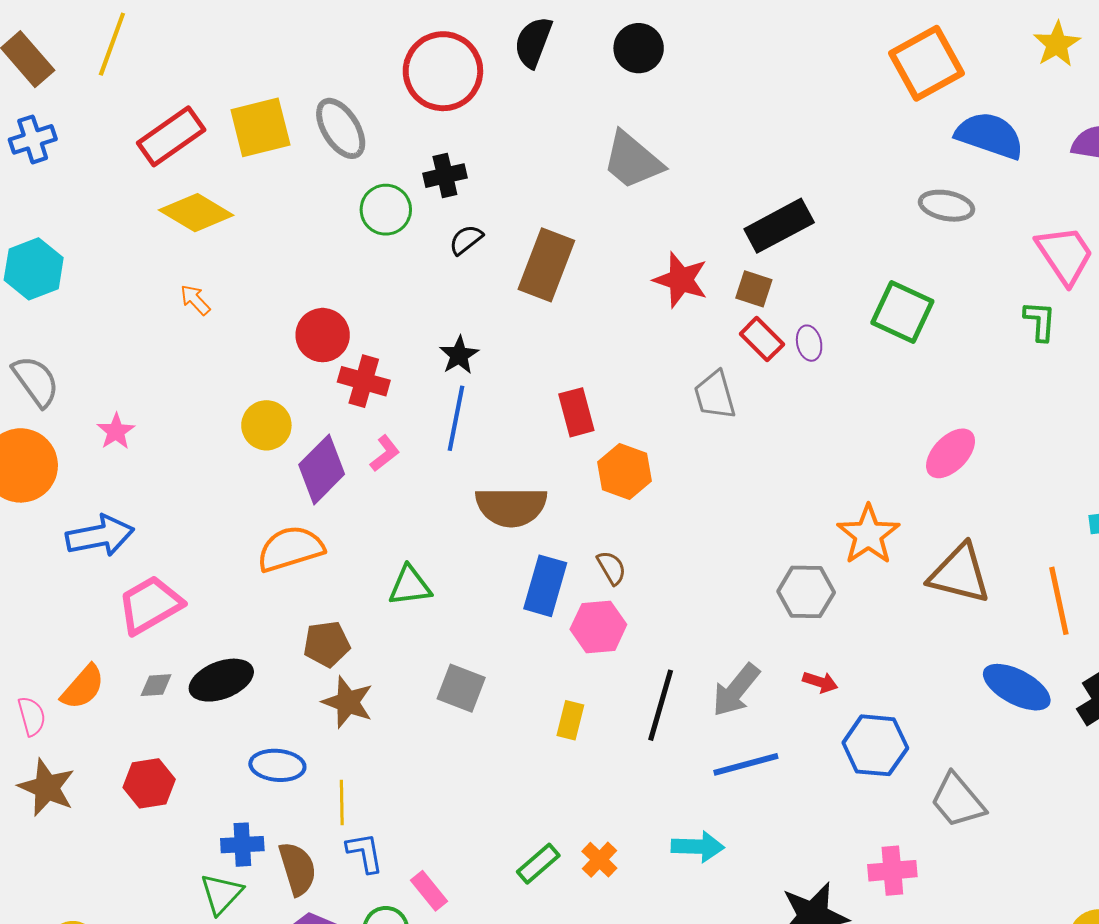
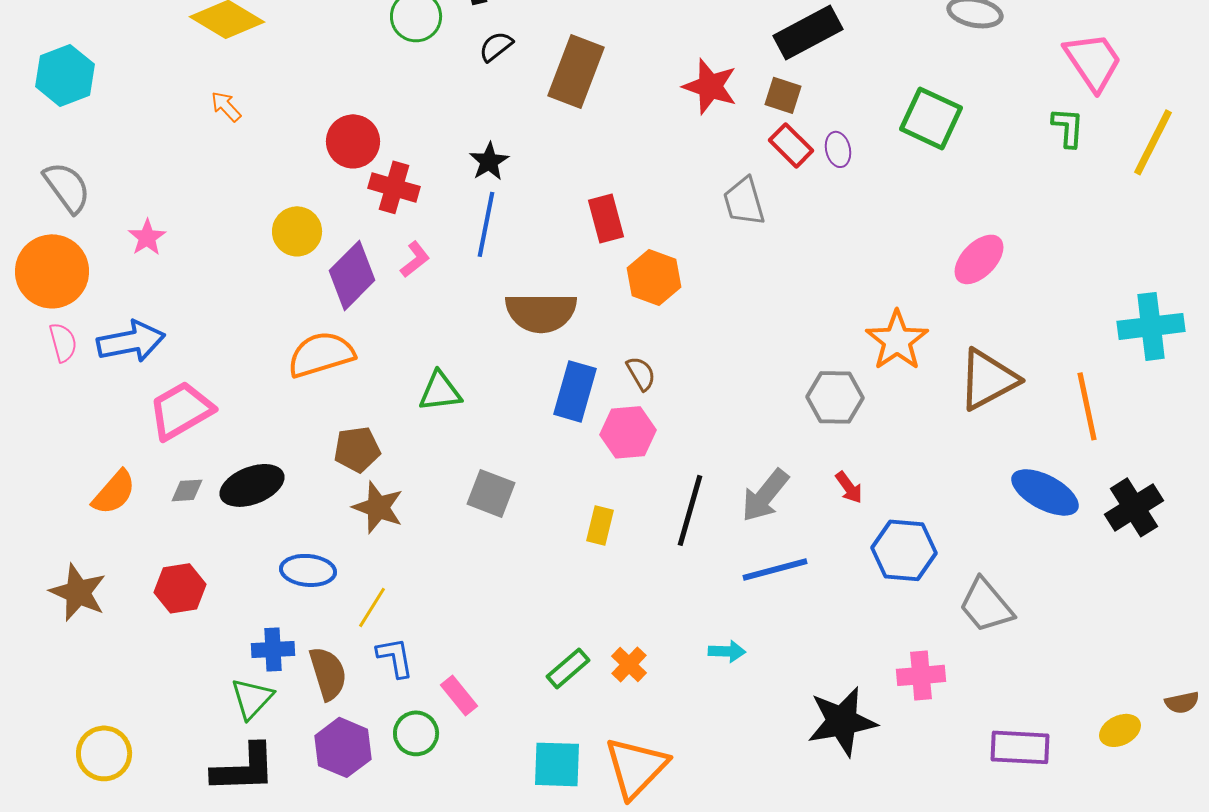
brown triangle: (960, 574) -> (988, 379), turned -42
red arrow: (820, 682) -> (849, 487), turned 36
pink semicircle: (32, 716) -> (63, 342), moved
yellow line: (342, 802) -> (372, 607), turned 33
cyan arrow: (698, 847) -> (727, 651), size x0.7

